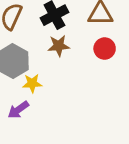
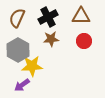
yellow star: (32, 83) -> (32, 66), size x1.5

